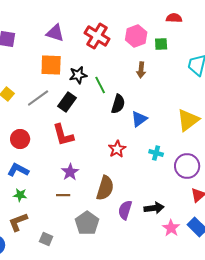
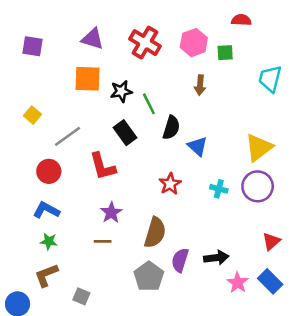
gray line: (38, 98) -> (68, 136), moved
black rectangle: (67, 102) -> (125, 133), moved, turned -72
blue triangle: (139, 119) -> (198, 146), turned -42
purple circle: (187, 166) -> (258, 186), moved
gray pentagon: (87, 223) -> (149, 276), moved

